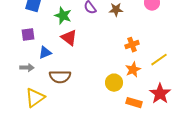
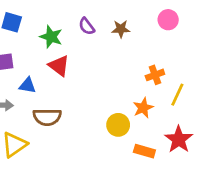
orange cross: (132, 45) -> (155, 75), moved
blue triangle: (45, 53) -> (27, 85), turned 32
yellow line: (159, 60) -> (177, 95), turned -30

